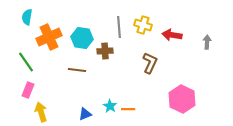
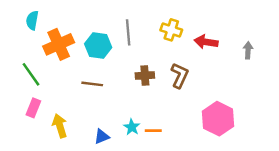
gray line: (119, 27) -> (128, 32), moved
brown cross: (105, 51) -> (145, 76), moved
yellow arrow: (41, 112) -> (60, 126), moved

